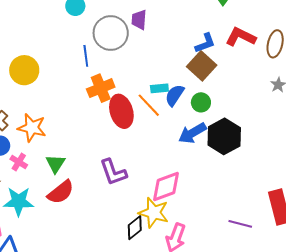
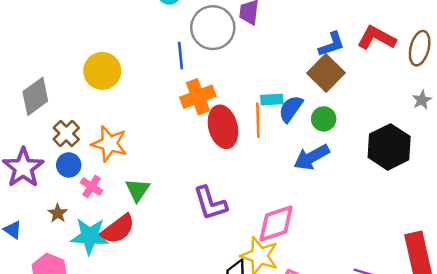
orange line: (149, 105) -> (258, 120), turned 40
black hexagon: (224, 136) -> (389, 147), moved
red semicircle: (61, 192) -> (118, 229), moved

